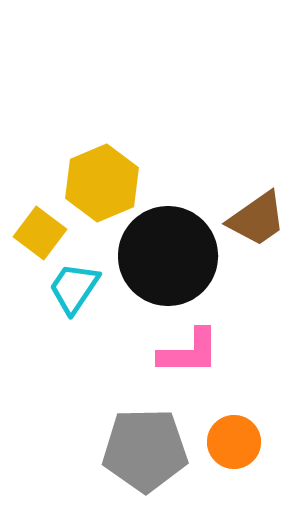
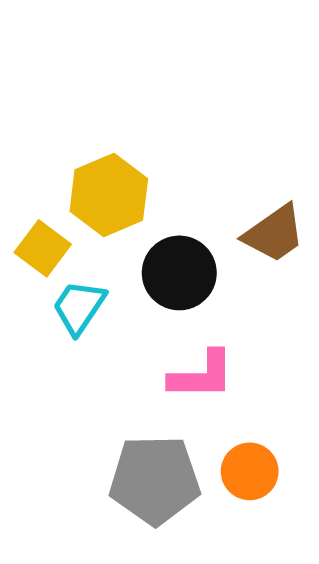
black circle: (168, 256) -> (179, 273), size x0.7

